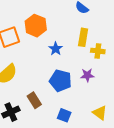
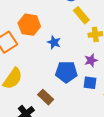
yellow rectangle: (83, 37) -> (81, 15), moved, turned -36
blue square: (64, 115) -> (90, 83), moved

